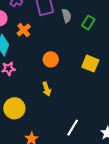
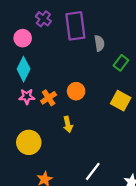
green rectangle: (88, 23) -> (121, 63), moved
orange cross: (24, 30) -> (49, 98), moved

